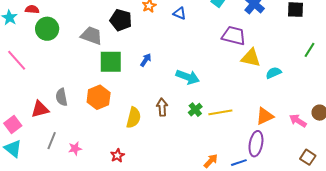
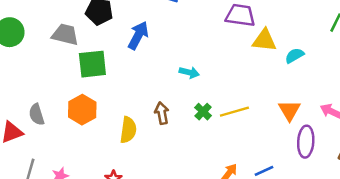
blue arrow: (146, 60) -> (138, 35), moved, size x1.6
cyan arrow: (188, 77) -> (189, 72), size x0.7
orange triangle: (265, 116) -> (289, 110), turned -30
purple ellipse: (256, 144) -> (306, 142), moved

